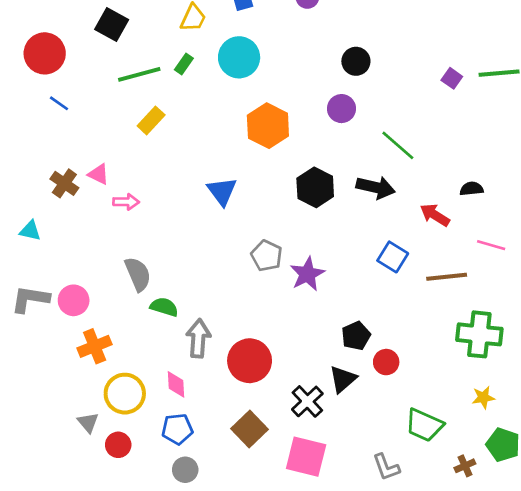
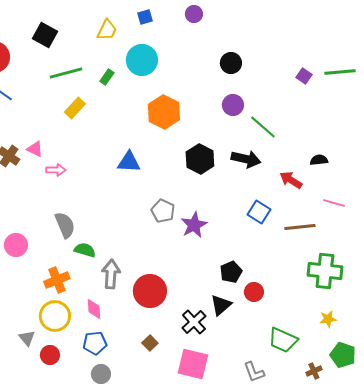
green rectangle: (184, 64) -> (107, 77), moved
purple circle: (341, 109) -> (233, 105), moved
blue triangle: (222, 191) -> (129, 162), turned -50
orange cross: (95, 346) -> (57, 280), moved
brown square: (250, 429) -> (150, 343), size x0.6

